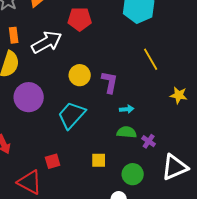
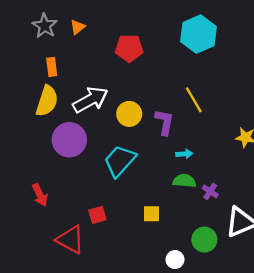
white arrow: (47, 42) -> (90, 100), moved
yellow line: (151, 59) -> (194, 100), moved
green circle: (133, 174) -> (204, 240), moved

